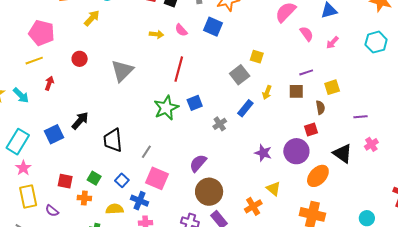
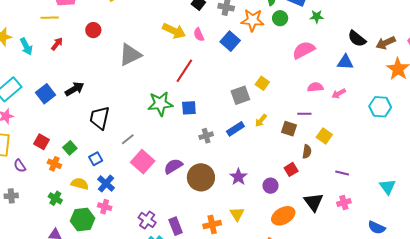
yellow arrow: (156, 34) -> (174, 31), size x1.6
pink semicircle: (307, 34) -> (315, 87), moved, turned -77
yellow square: (332, 87) -> (324, 136), turned 35
red square: (311, 129) -> (291, 169), turned -32
blue square: (54, 134) -> (46, 94), turned -30
purple circle: (296, 151) -> (271, 186), size x0.6
pink square: (157, 178) -> (143, 162), moved
brown circle: (209, 192) -> (201, 177), moved

